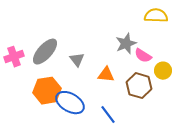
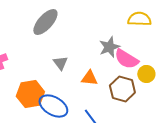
gray ellipse: (45, 52) -> (45, 22), moved
pink semicircle: (143, 56) -> (126, 59), size x1.4

